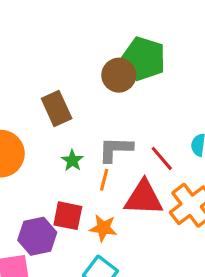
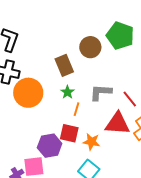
brown circle: (119, 75) -> (90, 47), moved
green star: (72, 161) -> (67, 92), moved
orange line: (104, 180) -> (76, 109), moved

